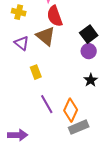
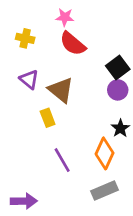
red semicircle: (55, 16) -> (73, 44), turned -30
brown triangle: (46, 36) -> (61, 90), moved
orange diamond: (71, 110) -> (105, 153), moved

